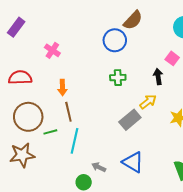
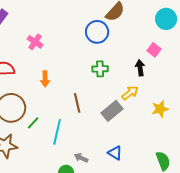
brown line: (68, 112) -> (77, 103), moved
green line: (50, 132) -> (33, 123), turned -32
blue triangle: (133, 162) -> (115, 153), size x0.7

